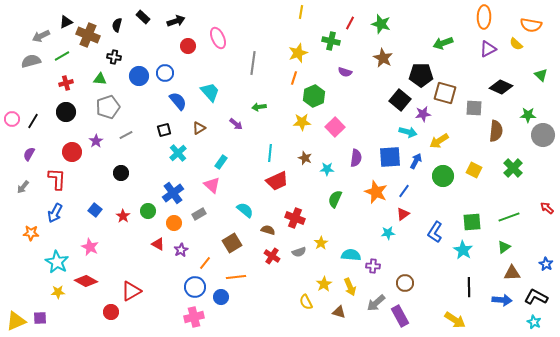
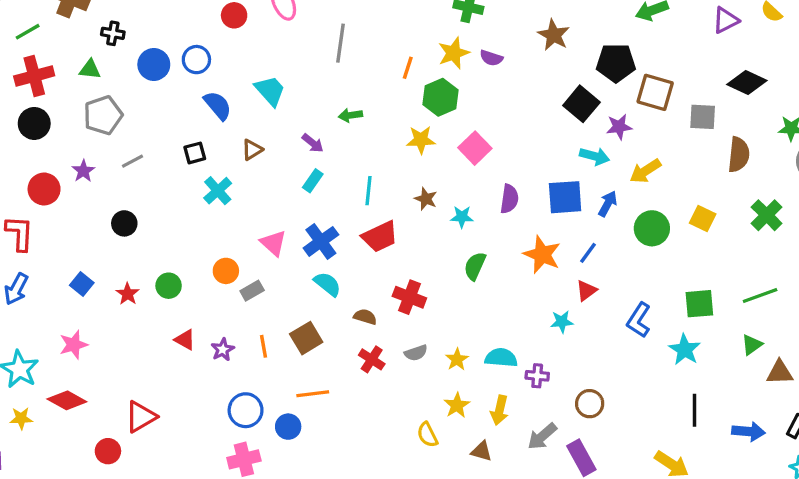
yellow star: (298, 53) -> (454, 53), moved
red cross: (66, 83) -> (34, 76), size x1.6
cyan rectangle: (221, 162) -> (313, 181), moved
blue cross: (173, 193) -> (321, 241), moved
orange circle: (174, 223) -> (226, 271), moved
yellow star: (321, 243) -> (457, 359), moved
pink star: (90, 247) -> (74, 345), turned 30
orange line: (205, 263) -> (264, 346), moved, turned -48
brown triangle: (512, 273) -> (780, 373), moved
yellow arrow: (350, 287) -> (500, 410), turned 36

